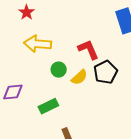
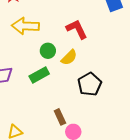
black pentagon: (106, 72) -> (90, 84), moved
green rectangle: (48, 106) -> (39, 75), moved

